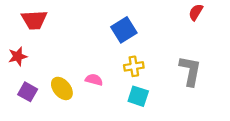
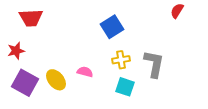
gray L-shape: (190, 71) -> (154, 64), moved
purple square: (28, 92) -> (25, 83), size x1.5

